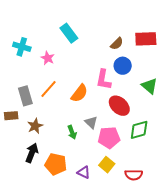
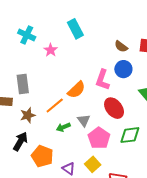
brown semicircle: (117, 44) -> (121, 46), turned 72
orange line: (48, 89) -> (55, 105), moved
green arrow: (72, 132) -> (63, 127), turned 80
pink pentagon: (109, 138) -> (99, 138), turned 30

